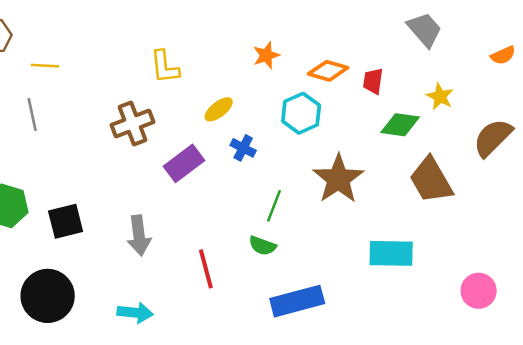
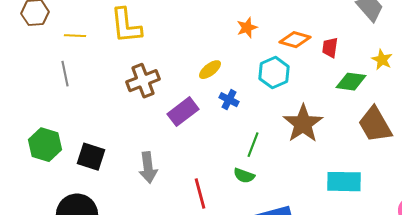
yellow L-shape: (165, 67) -> (126, 26), moved, size x1.4
black square: (66, 221) -> (91, 157), turned 32

